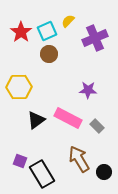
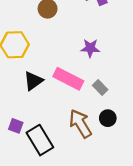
black circle: (104, 172) -> (108, 118), moved

